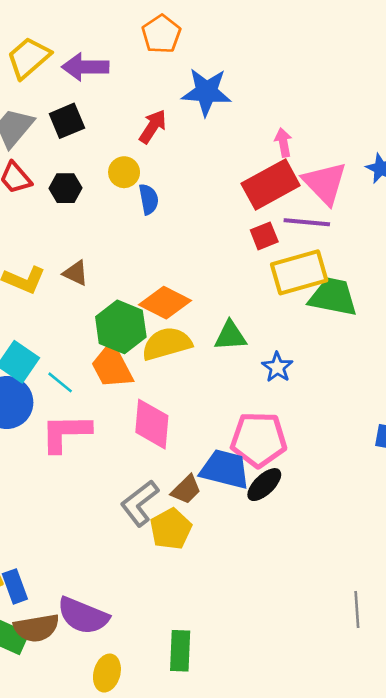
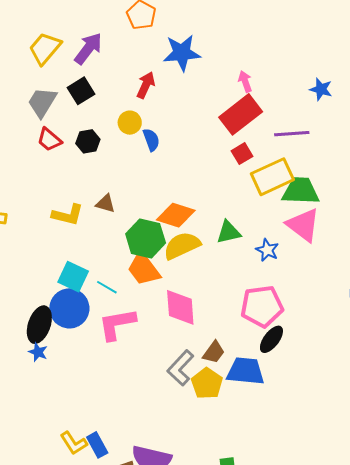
purple arrow: (85, 67) -> (88, 48), turned 136
pink triangle: (325, 183) -> (303, 225), moved
purple line: (307, 222) -> (292, 134), moved
blue trapezoid: (225, 469) -> (246, 371), moved

